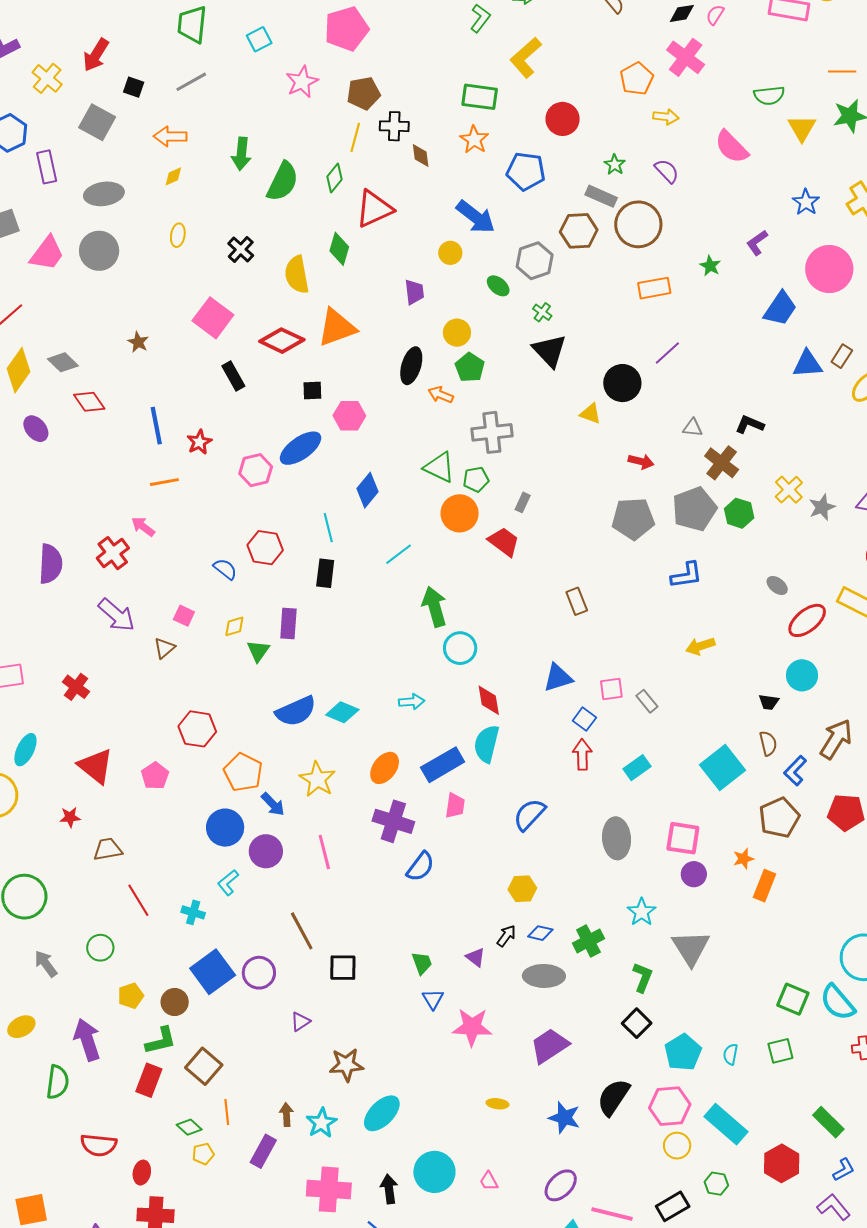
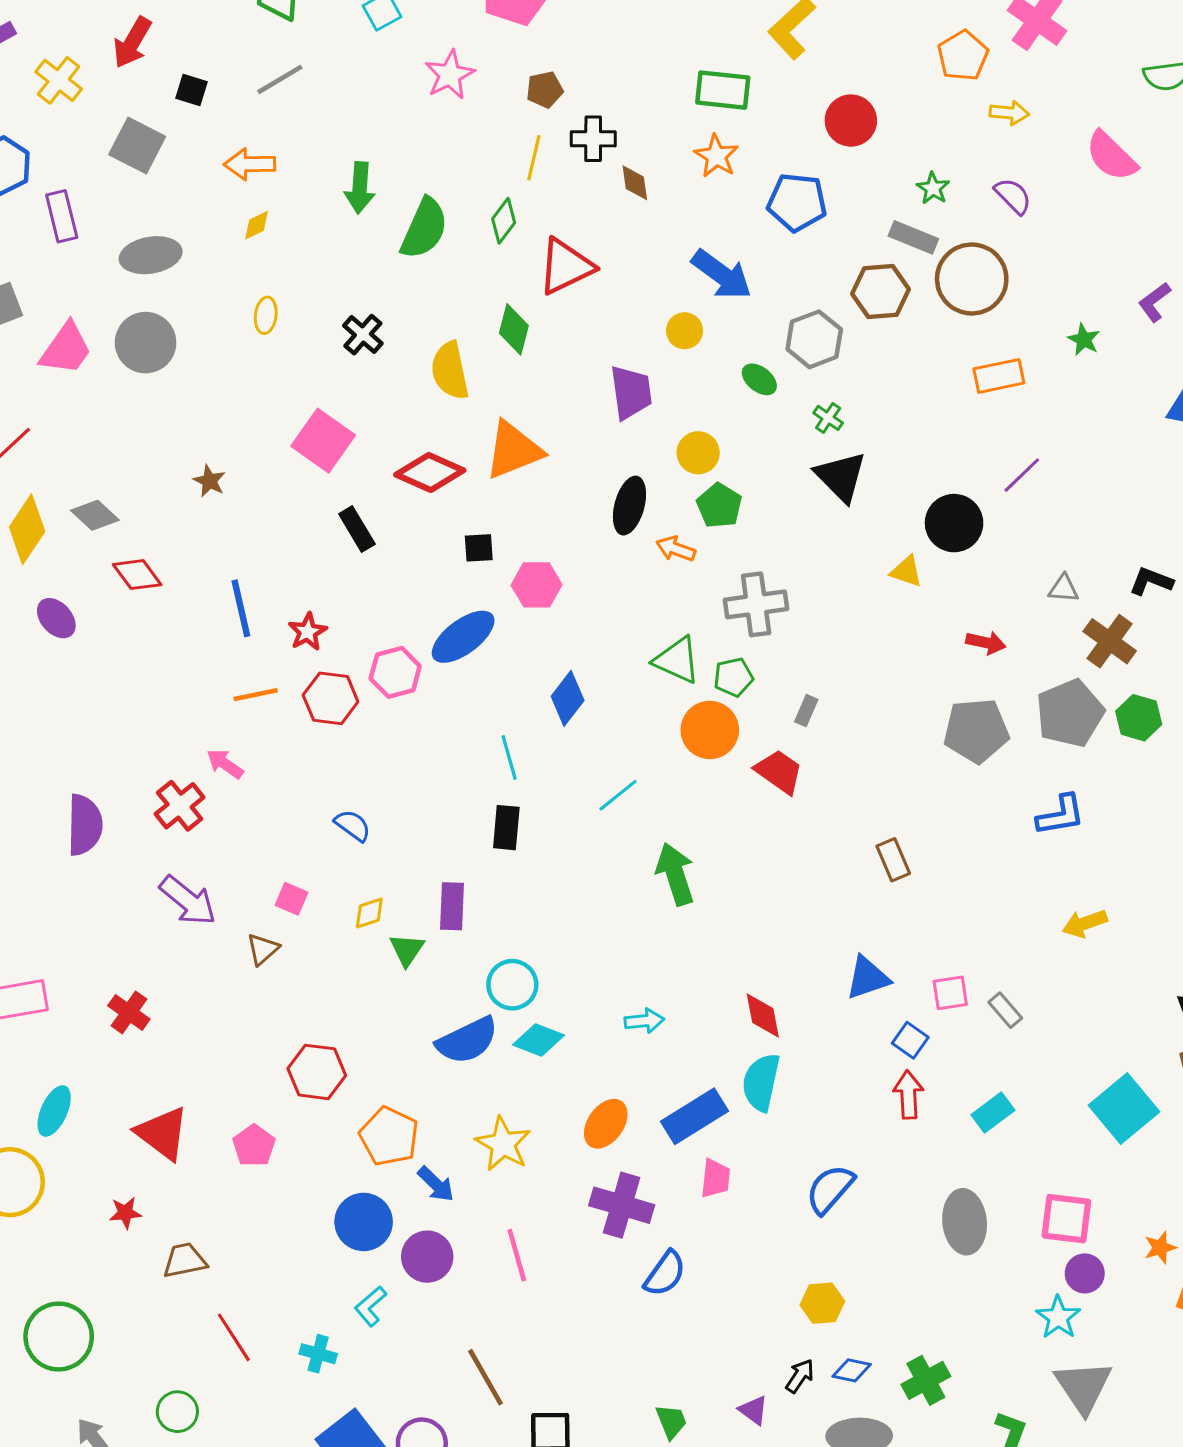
brown pentagon: (364, 93) -> (545, 90), size x0.7
purple trapezoid: (414, 292) -> (631, 392), size x1.4
red hexagon: (265, 548) -> (331, 698), moved
cyan circle: (460, 648) -> (512, 985), moved
cyan star: (642, 912) -> (1058, 1317), moved

